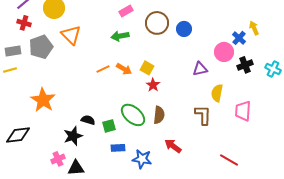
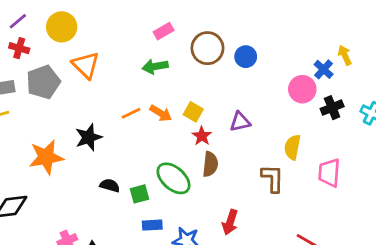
purple triangle: (200, 69) -> (240, 122), moved
orange star: (43, 100) -> (46, 157), turned 30
brown semicircle: (159, 115) -> (210, 164), moved
black star: (73, 136) -> (89, 137), moved
red arrow: (173, 146) -> (230, 222), turned -108

